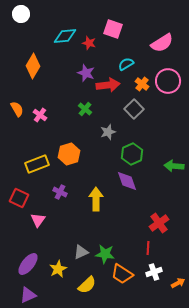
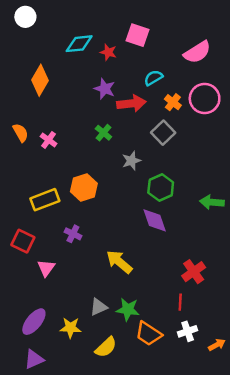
yellow arrow: (96, 199) -> (119, 262), moved, turned -50
yellow star: (58, 269) -> (71, 328), turned 30

